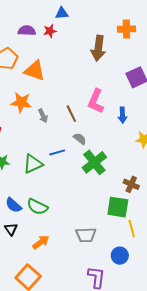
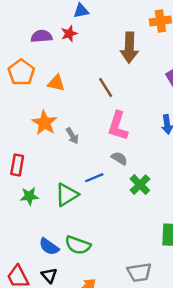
orange triangle: (35, 71) -> (56, 83), size x0.7
pink L-shape: (96, 101) -> (118, 126), moved
orange star: (21, 102) -> (45, 123), turned 30
brown line: (71, 114) -> (106, 87), moved
green cross: (94, 162) -> (140, 185), size x0.7

